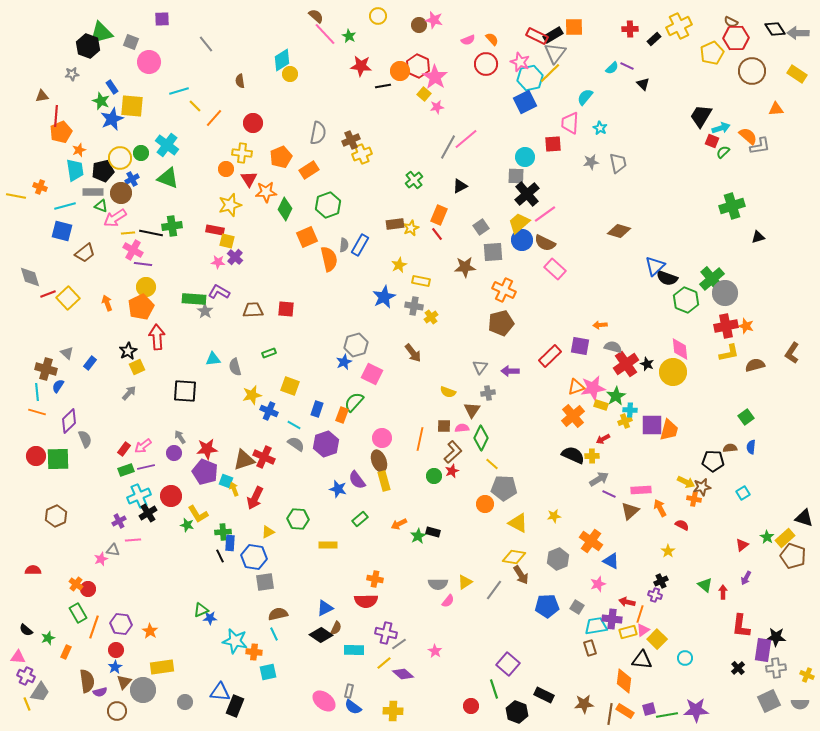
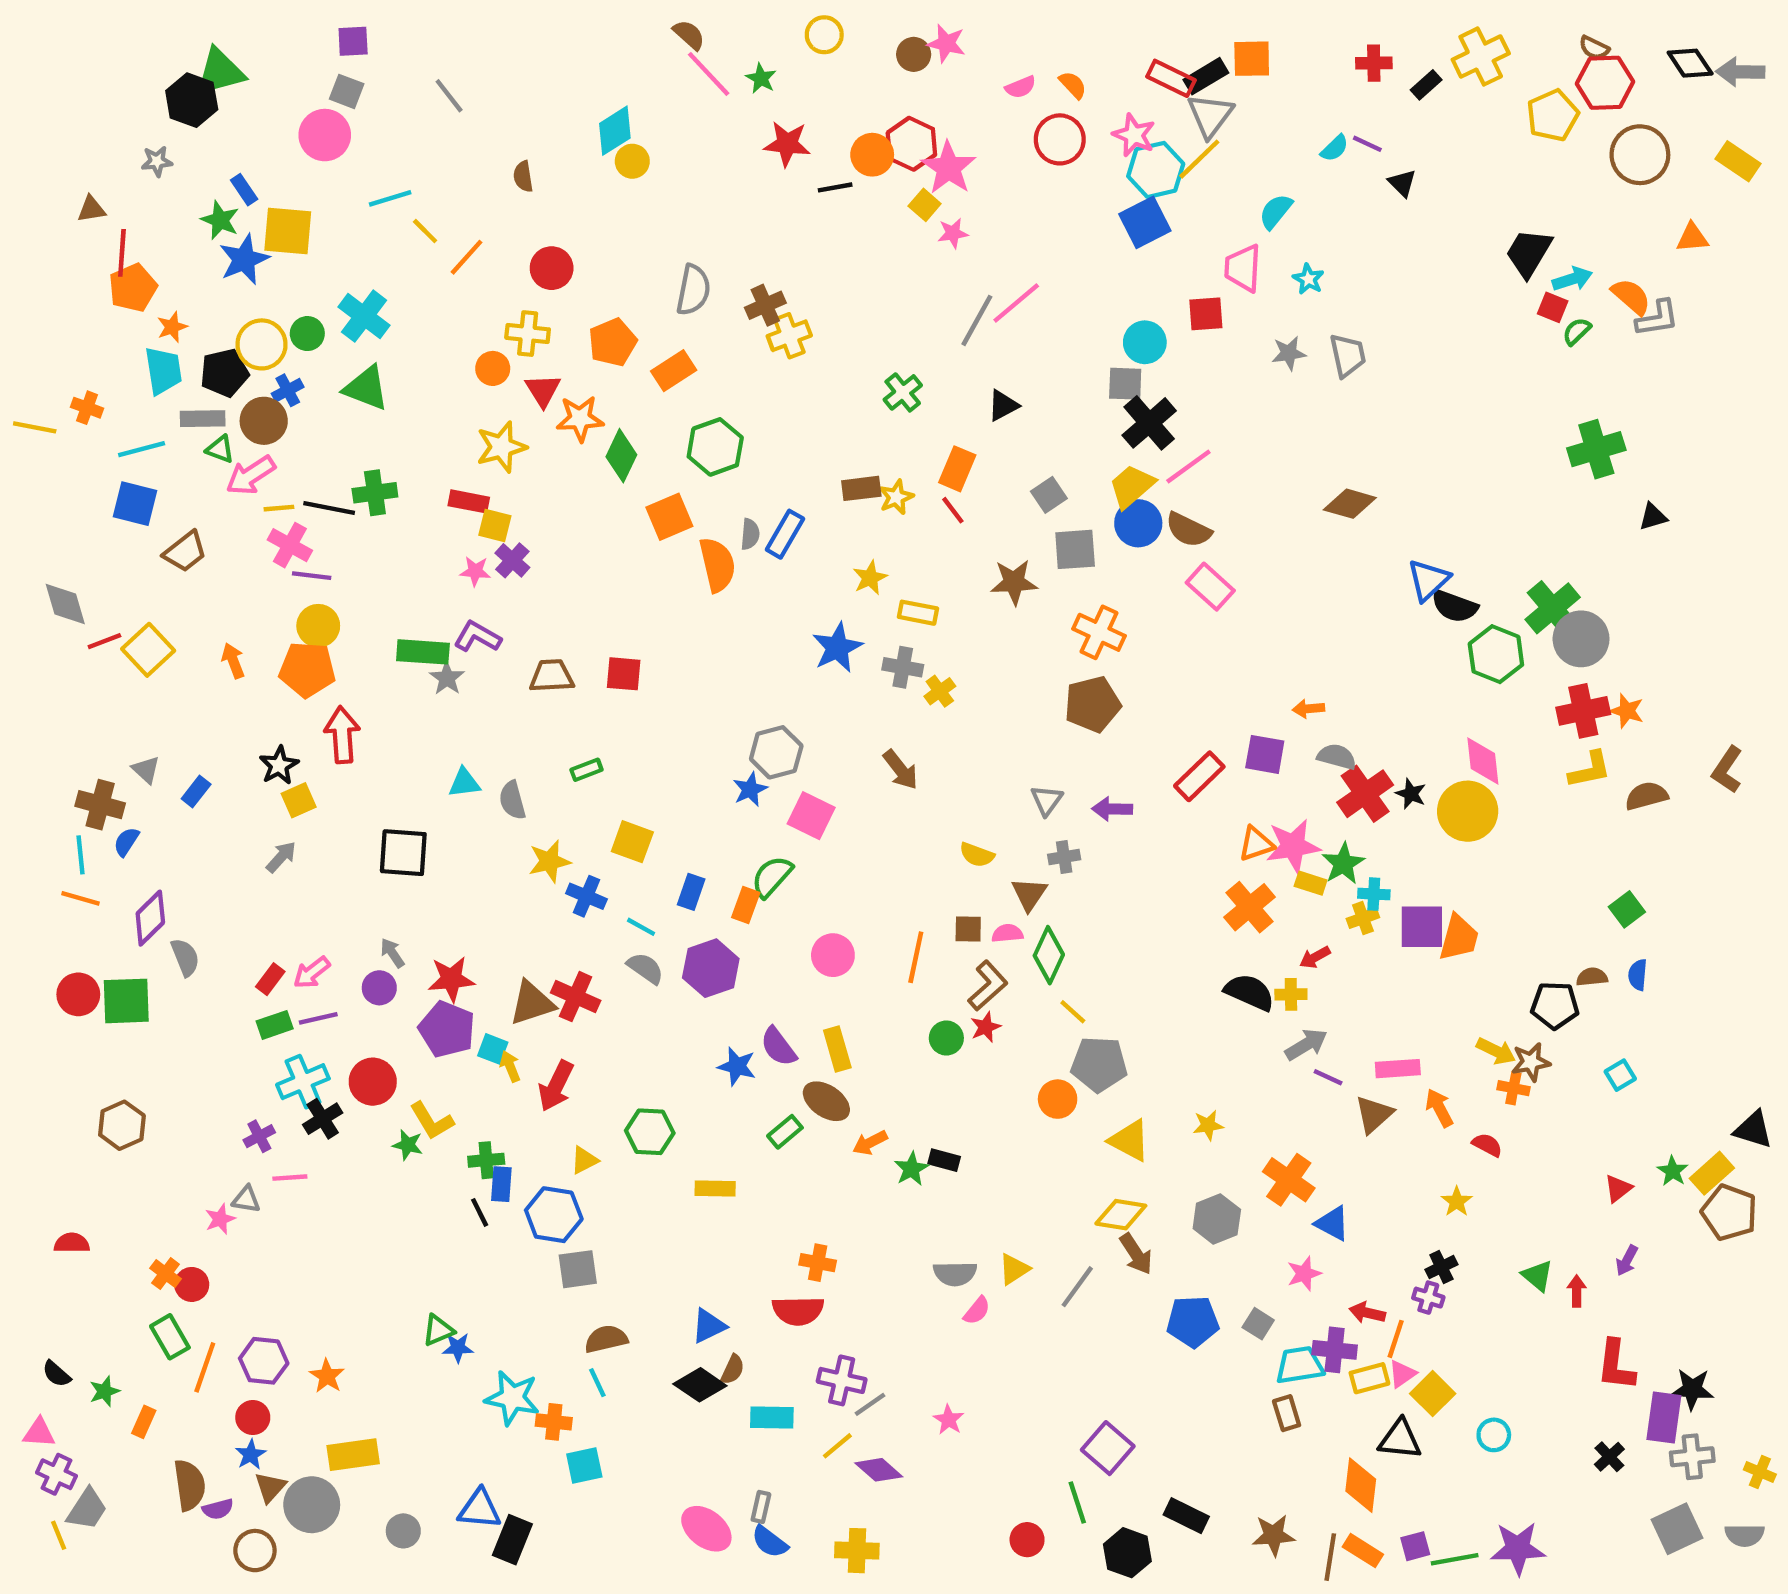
gray square: (131, 42) -> (347, 91), moved
orange pentagon: (141, 307) -> (307, 669), turned 30
brown ellipse: (379, 461) -> (826, 1101), moved, turned -35

